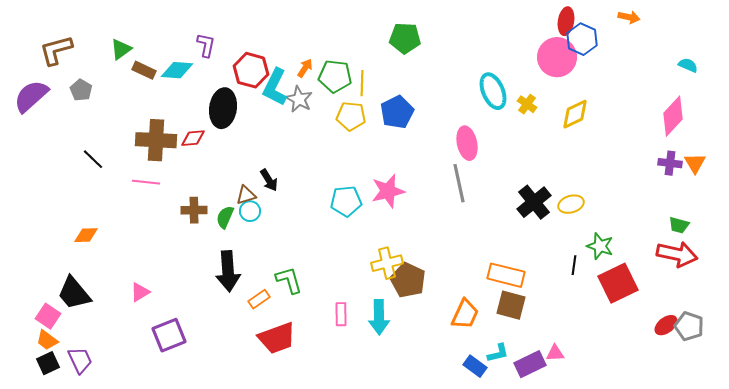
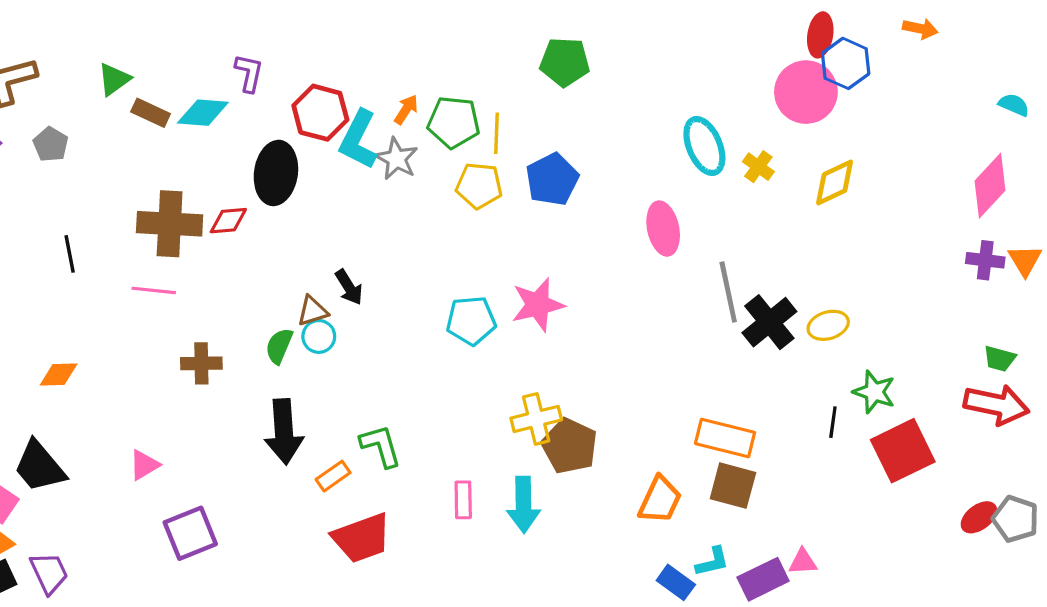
black line: (93, 159) -> (70, 254), turned 35
gray line: (459, 183) -> (728, 292), moved
brown cross: (194, 210) -> (201, 363), moved

